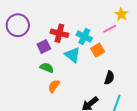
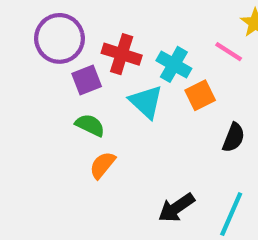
purple circle: (18, 25) -> (59, 38), moved
pink line: (110, 29) -> (229, 52), turned 56
black semicircle: (109, 78) -> (234, 138), moved

